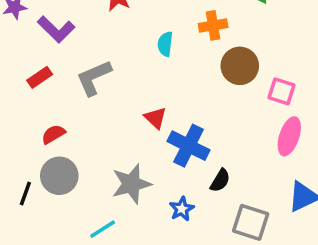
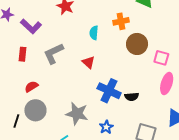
red rectangle: (40, 77) -> (22, 54), turned -48
red triangle: (155, 118) -> (88, 62), moved
black semicircle: (220, 180) -> (132, 97), moved, turned 56
gray star: (131, 184) -> (77, 114), turned 30

